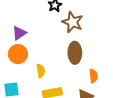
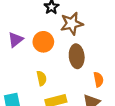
brown star: (72, 22) -> (72, 24), turned -30
orange circle: (18, 54) -> (43, 42), moved

